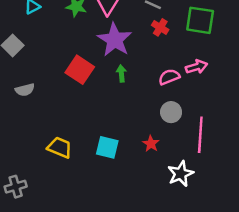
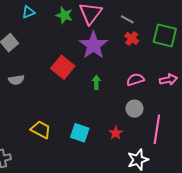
pink arrow: (197, 67) -> (168, 80), moved
green arrow: (121, 73) -> (96, 82), moved

